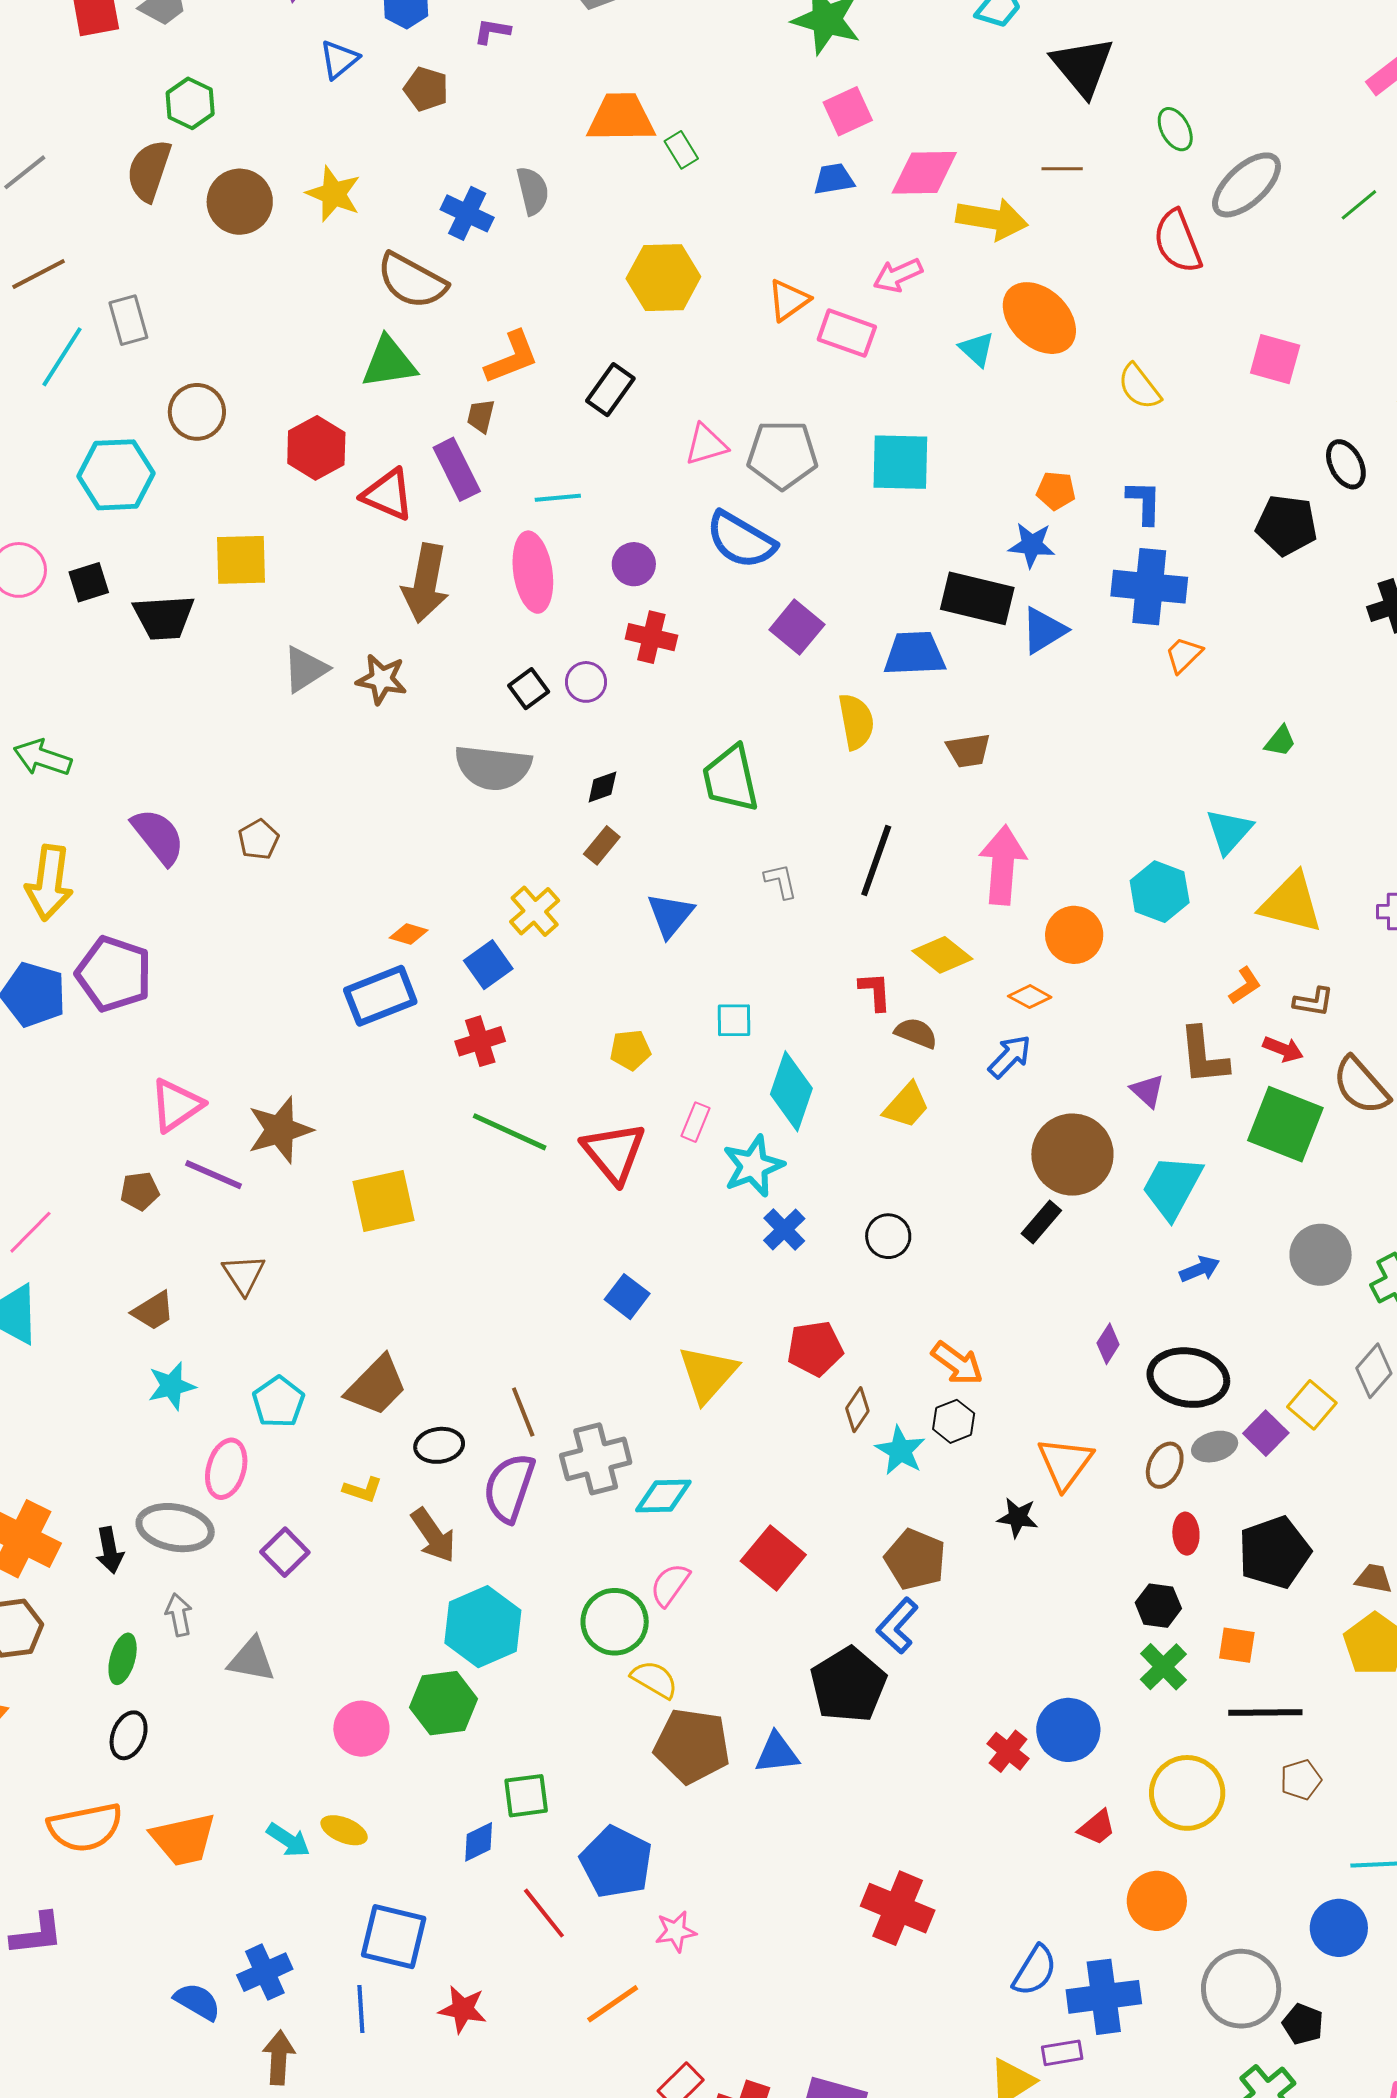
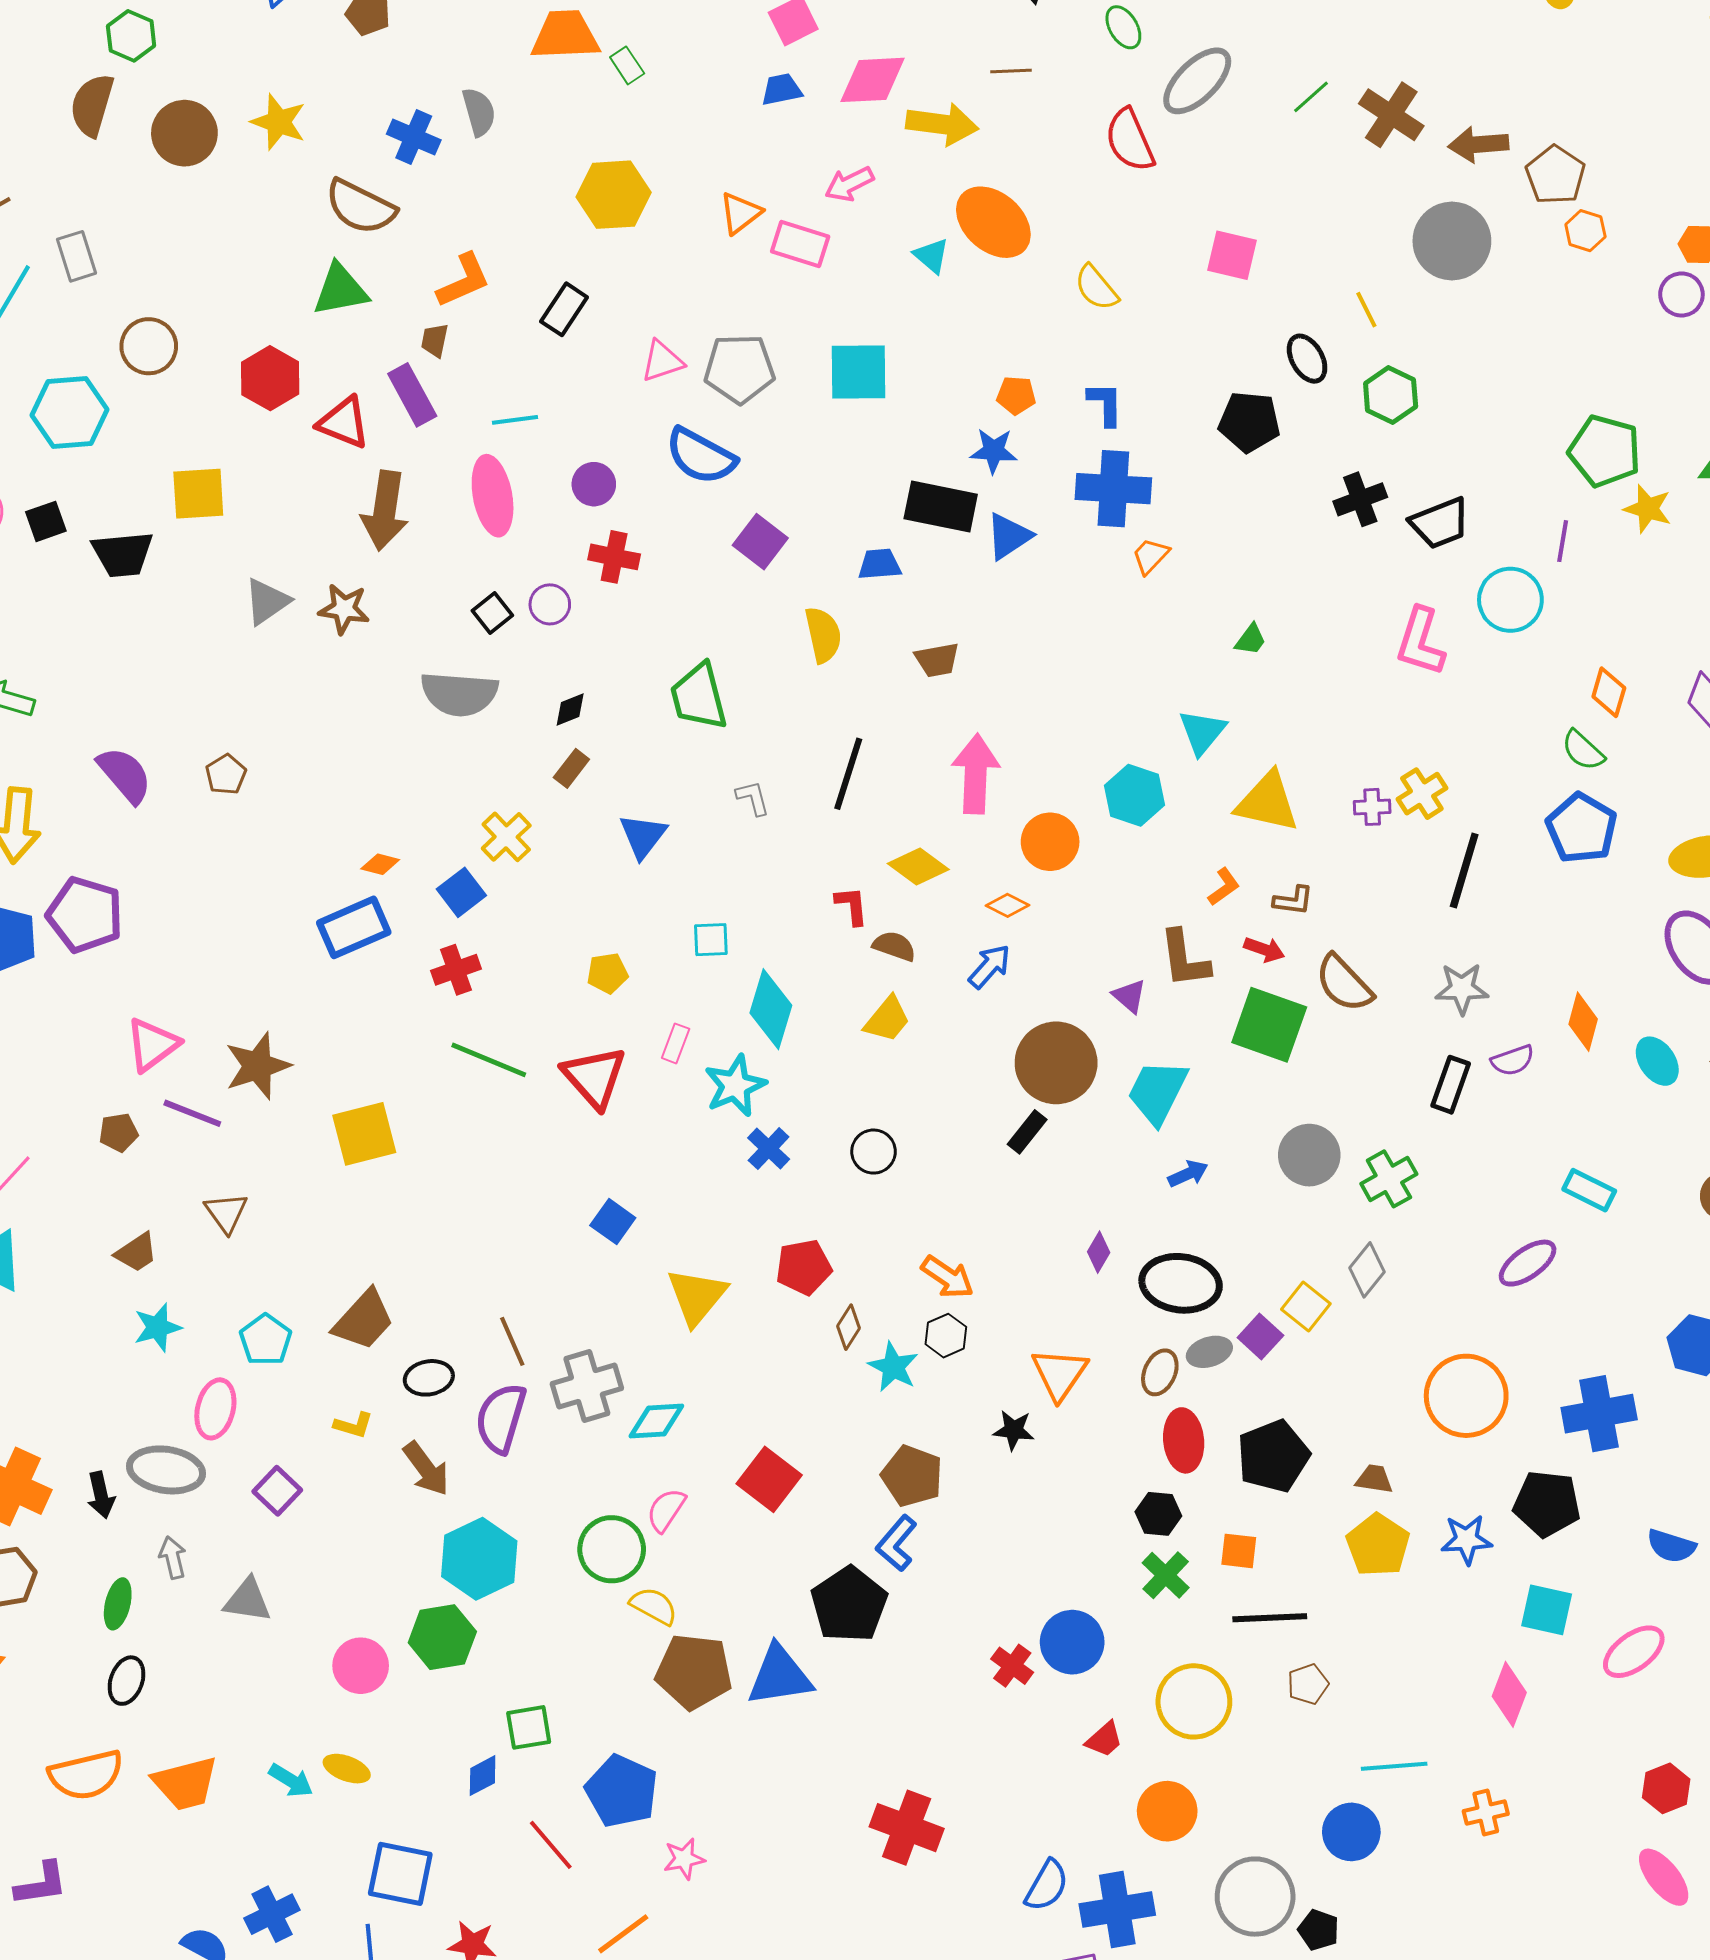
blue trapezoid: (915, 654) -> (879, 564), size x0.7
red ellipse: (1186, 1534) -> (1184, 1440), size x1.5
blue triangle: (777, 1753) -> (780, 1676), size x1.5

